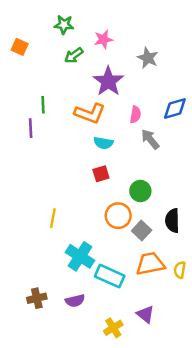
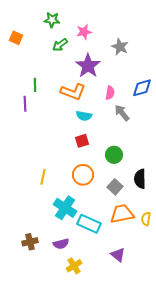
orange circle: (118, 216) -> (83, 175), moved
yellow cross: (113, 328) -> (74, 266), moved

